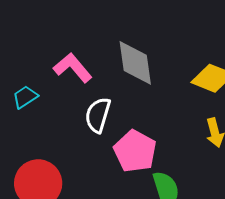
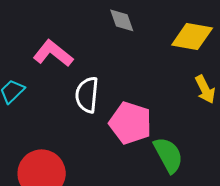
gray diamond: (135, 63) -> (122, 20), moved, size x0.6

